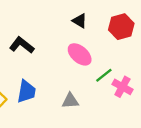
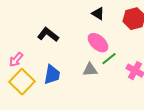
green line: (104, 75) -> (109, 59), moved
gray triangle: (70, 101) -> (90, 70), moved

